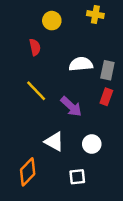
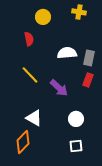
white triangle: (54, 142) -> (34, 118), moved
white square: (77, 177) -> (76, 146), moved

